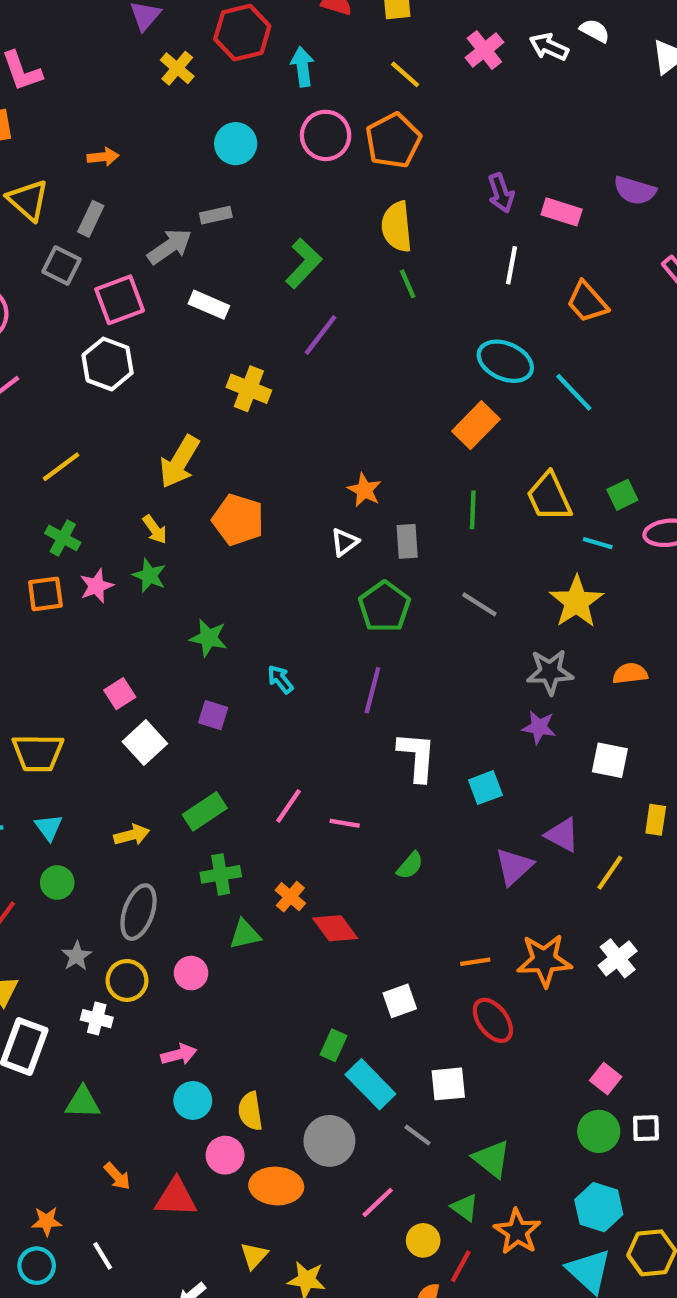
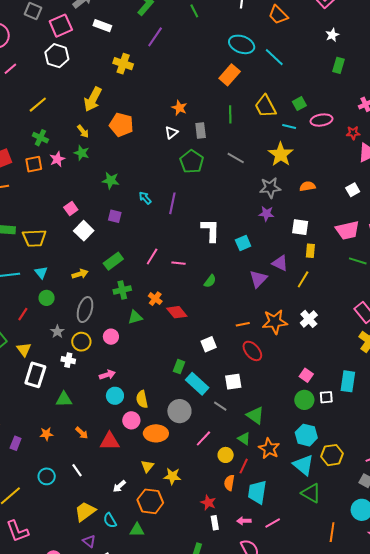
purple line: (372, 690) -> (172, 203), moved
yellow rectangle: (656, 820) -> (310, 251), moved
orange star: (47, 1221) -> (46, 434), moved

